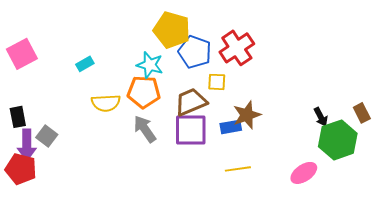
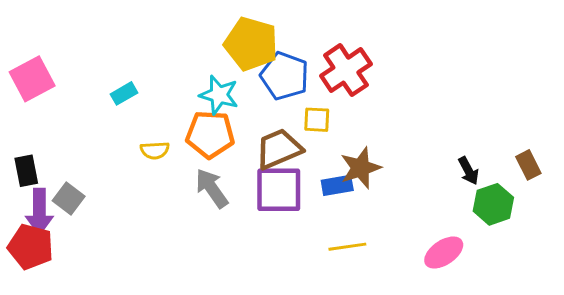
yellow semicircle: (106, 103) -> (155, 150), size x0.7
green hexagon: (338, 140) -> (493, 204), size x0.7

